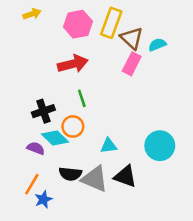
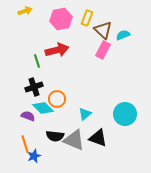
yellow rectangle: (111, 23) -> (87, 18), size x0.7
green line: (82, 98) -> (37, 61), moved
cyan triangle: (109, 146) -> (85, 114), turned -32
orange line: (32, 184) -> (25, 144), turned -48

